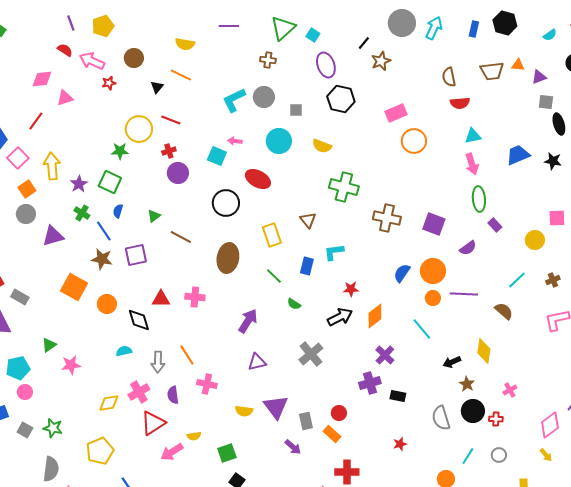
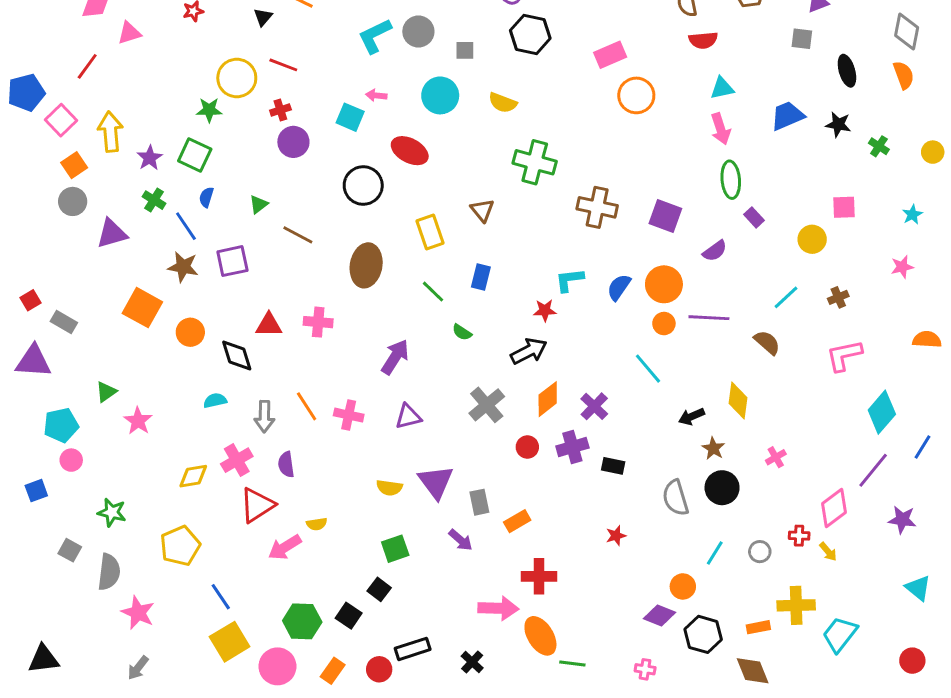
gray square: (546, 102) -> (802, 39), moved
cyan L-shape: (334, 252) -> (569, 280), moved
orange diamond: (375, 316) -> (548, 399), moved
pink star: (71, 365) -> (138, 421), turned -30
pink cross: (207, 384) -> (349, 415), moved
red circle: (339, 413) -> (527, 447), moved
red cross: (496, 419) -> (799, 536), moved
gray square: (25, 430) -> (70, 550), moved
orange rectangle: (332, 434) -> (517, 521), turned -72
green square: (227, 453) -> (395, 549), moved

